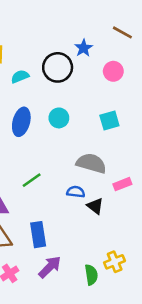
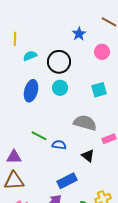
black circle: (58, 67) -> (59, 62), moved
green line: (32, 180) -> (39, 136), turned 63
blue semicircle: (76, 192) -> (59, 145), moved
blue rectangle: (38, 235) -> (67, 181), moved, turned 72

